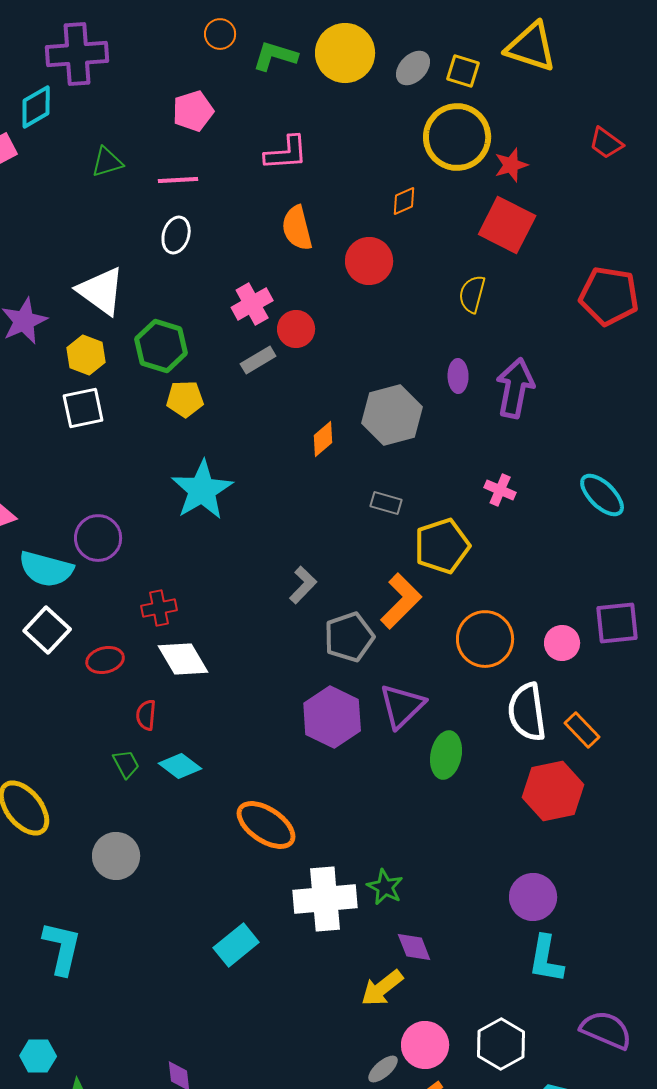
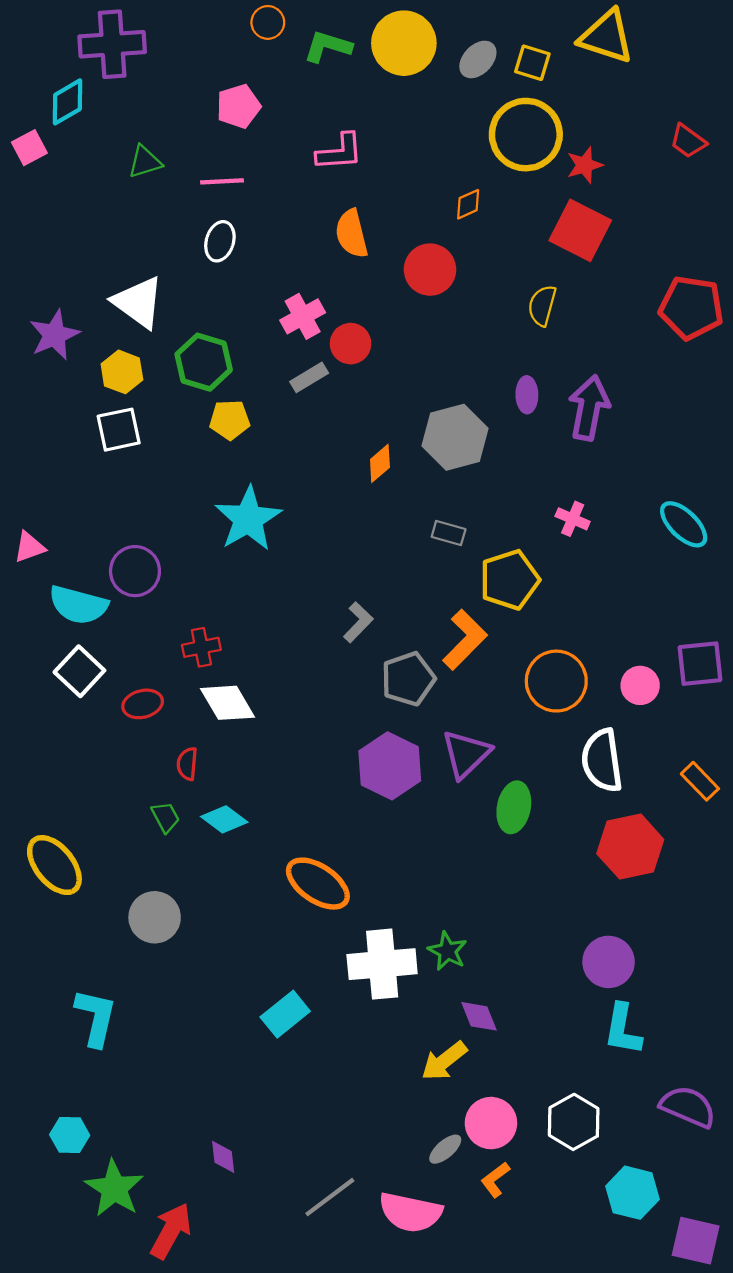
orange rectangle: (582, 730) -> (700, 781), moved

